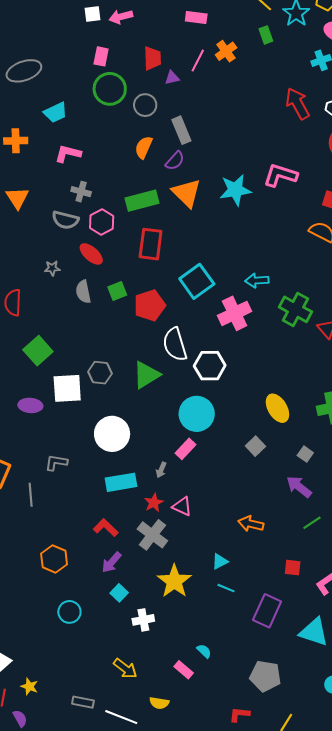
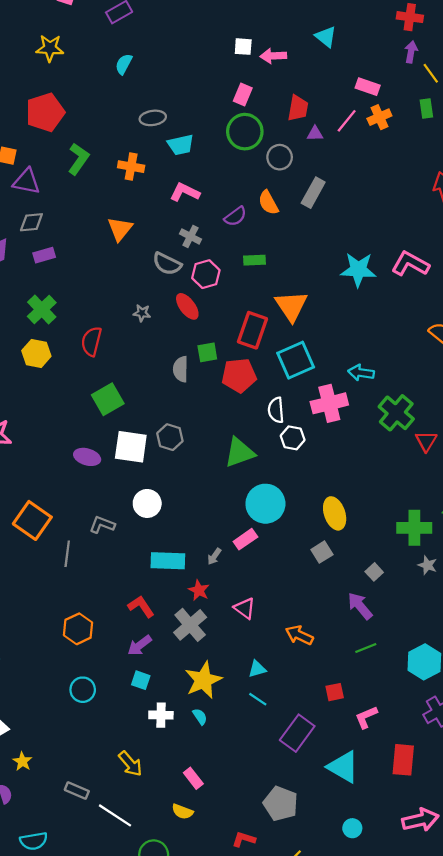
pink rectangle: (196, 18) -> (368, 87), moved
gray ellipse: (24, 71) -> (153, 118), moved, size x0.7
gray rectangle: (181, 130) -> (313, 193), turned 40
orange semicircle: (144, 147) -> (268, 203), turned -65
purple semicircle: (175, 161) -> (235, 216), moved
orange triangle: (187, 193) -> (291, 306), moved
green rectangle: (142, 201) -> (255, 260), size x0.6
red rectangle: (151, 244) -> (252, 330), moved
gray semicircle: (83, 292) -> (181, 369), moved
white semicircle: (175, 344) -> (276, 410), moved, size x0.7
white hexagon: (210, 366) -> (293, 438), moved, size x0.7
green triangle: (146, 375) -> (239, 452), moved
yellow ellipse: (277, 408) -> (335, 513), moved
white circle: (112, 434) -> (147, 503), moved, size x0.7
red star: (154, 503) -> (199, 590), turned -30
pink triangle: (182, 506) -> (245, 608), moved
red square: (293, 568) -> (335, 692), turned -30
cyan square: (119, 593) -> (141, 680), turned -36
cyan semicircle: (204, 651) -> (200, 717), moved
yellow semicircle: (159, 703) -> (182, 812), moved

